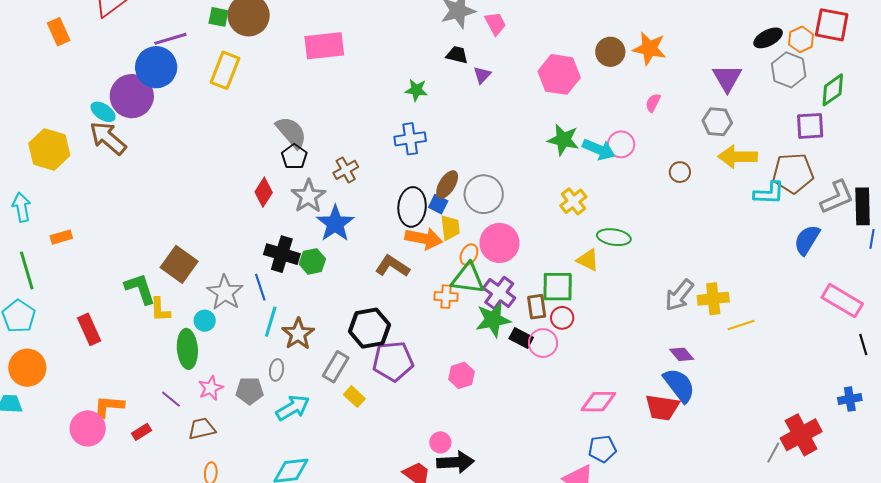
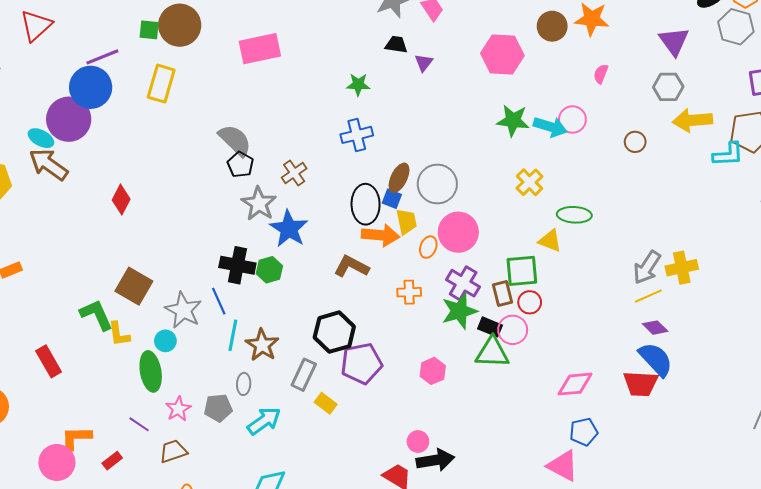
red diamond: (264, 192) -> (121, 200), moved
green triangle: (468, 279) -> (492, 352), moved
yellow line: (741, 325) -> (648, 296), moved

